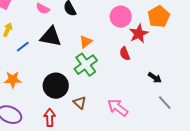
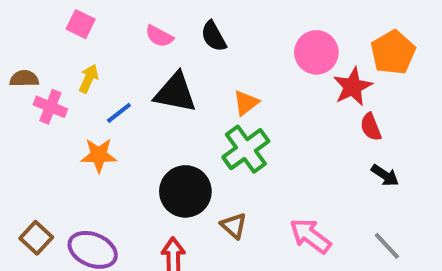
red semicircle: (125, 54) -> (371, 127), moved
orange star: (13, 80) -> (99, 155), moved
gray line: (165, 103) -> (387, 246), moved

